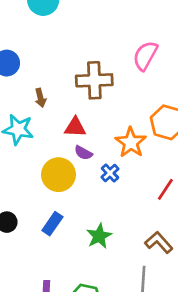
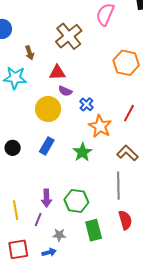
brown cross: (94, 80) -> (69, 36), turned -32
orange star: (131, 142) -> (100, 126), moved

